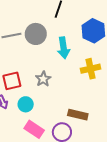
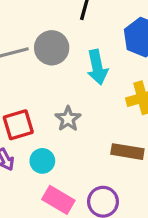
brown rectangle: (78, 115) -> (127, 152), moved

